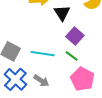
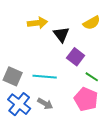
green line: (72, 56) -> (92, 77), moved

